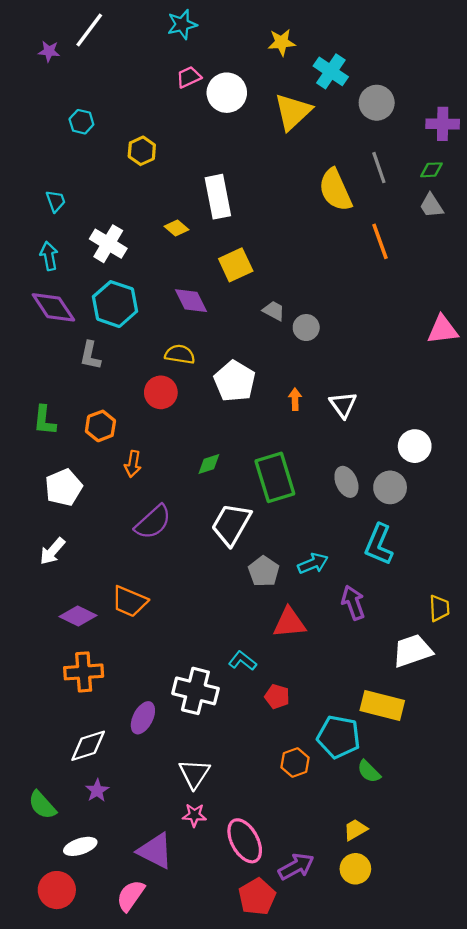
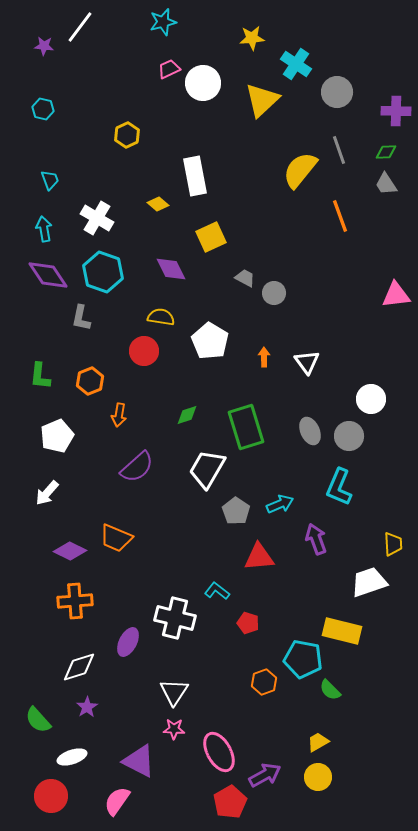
cyan hexagon: (81, 122) -> (43, 109), moved
yellow semicircle: (335, 190) -> (300, 170), turned 63

